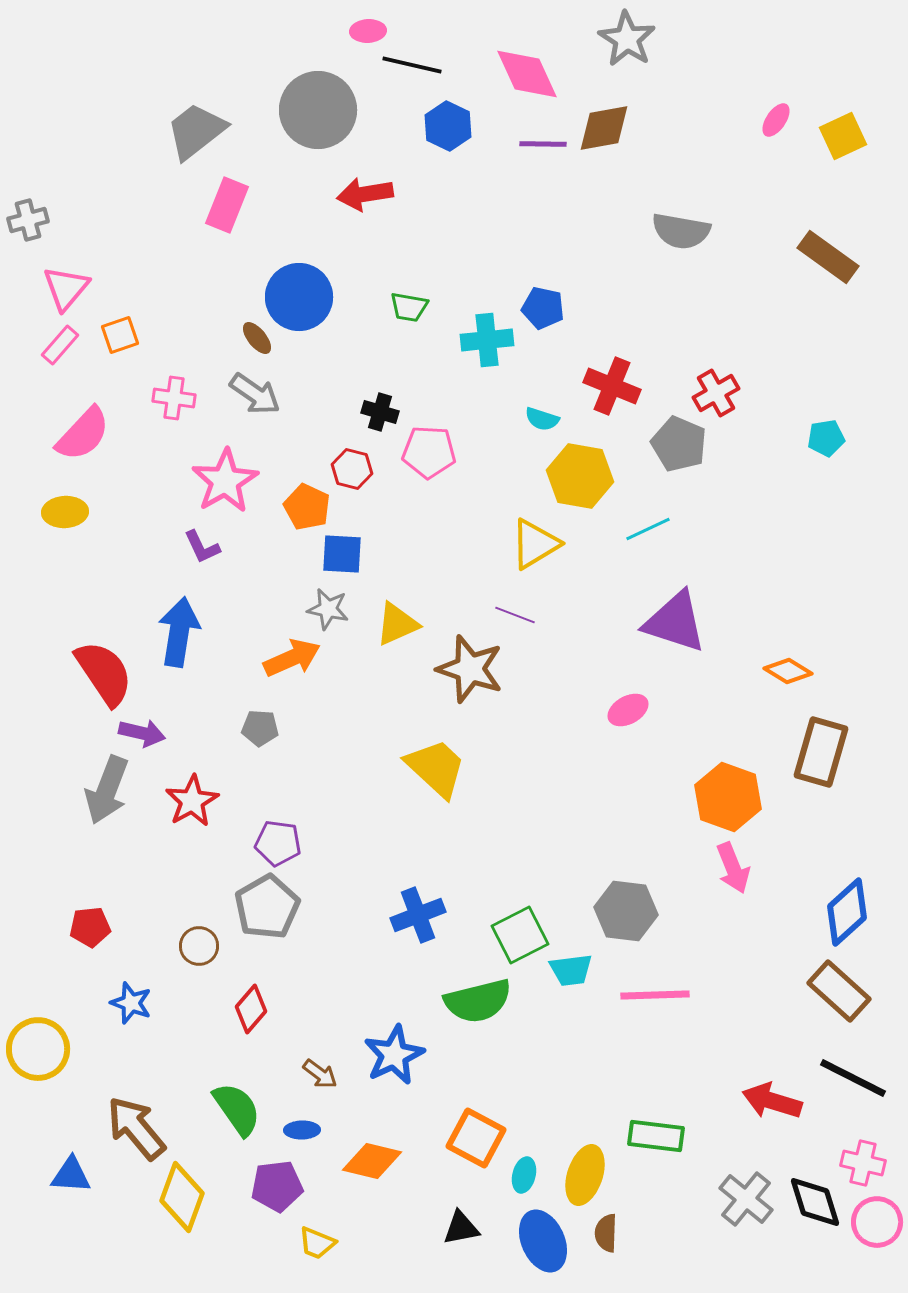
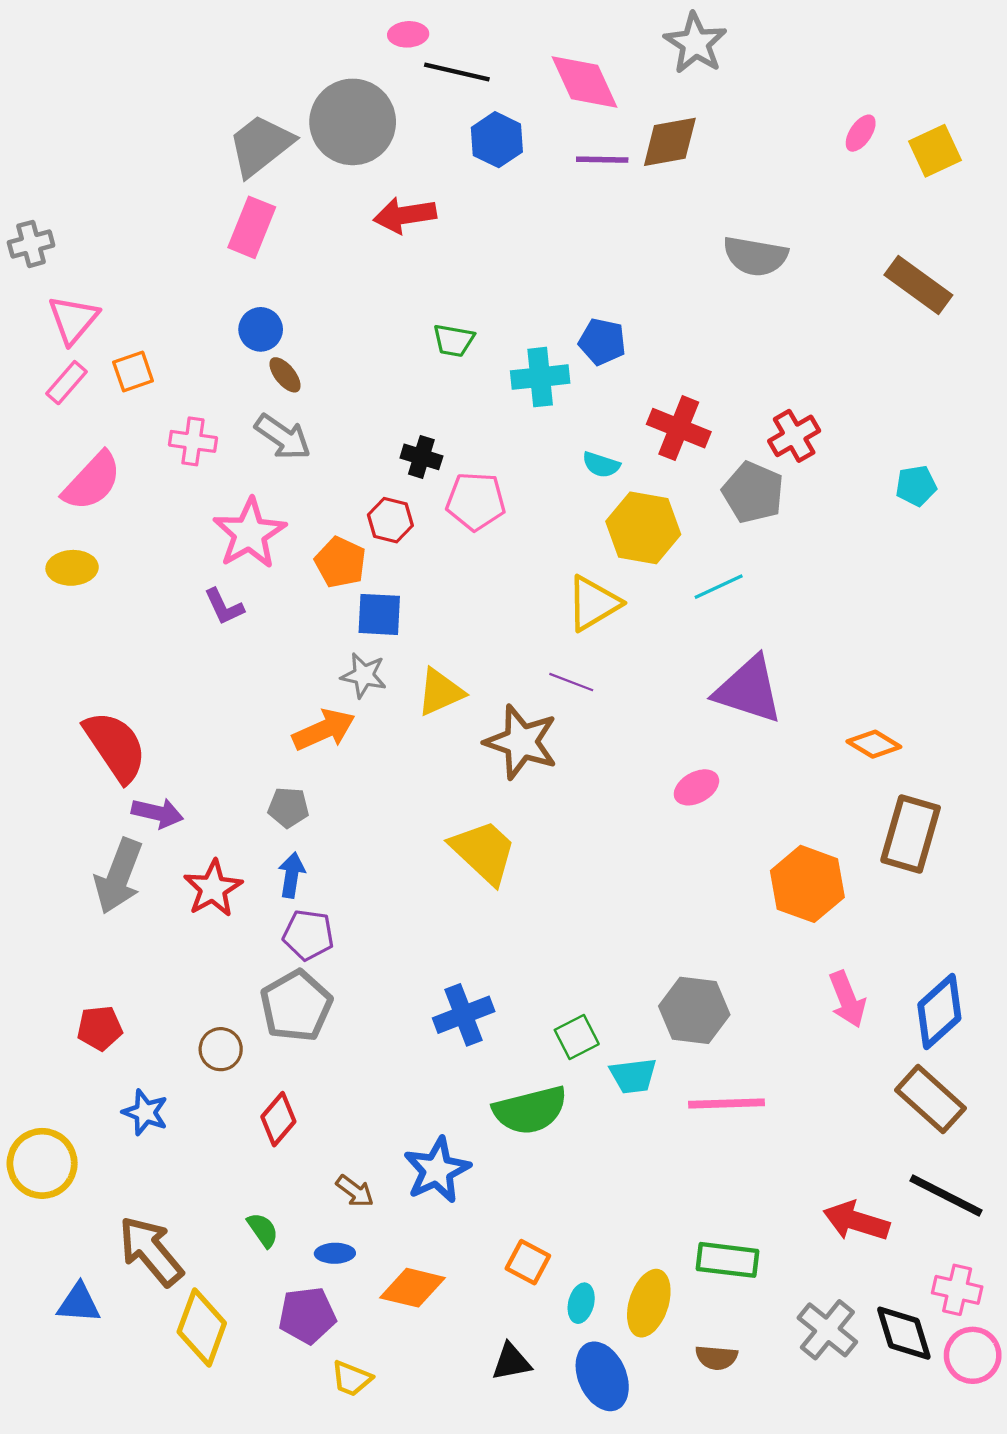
gray trapezoid: (196, 131) -> (261, 145), moved
blue circle: (299, 297) -> (261, 329), moved, size x0.6
blue arrow: (179, 632) -> (292, 875), moved, size x0.6
pink arrow: (733, 868) -> (847, 999), moved
green square: (520, 935) -> (577, 1037), size x0.7
green semicircle: (237, 1109) -> (263, 1230), size x0.6
orange square: (476, 1138) -> (528, 1262), size x0.7
brown semicircle: (606, 1233) -> (716, 1358), moved, turned -87

